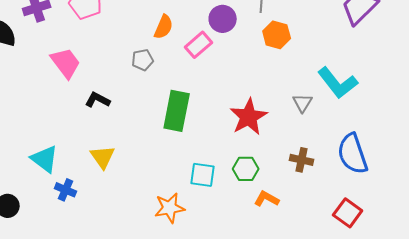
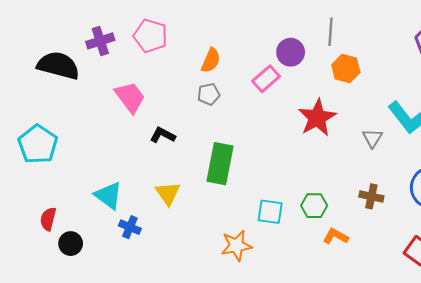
orange semicircle: (164, 27) -> (211, 60), moved
green rectangle: (177, 111) -> (220, 164), moved
red star: (249, 117) -> (317, 118), moved

